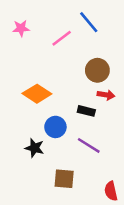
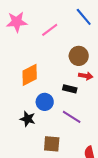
blue line: (89, 22) -> (84, 17), moved
pink star: (21, 28) -> (17, 22), size x1.5
orange diamond: (37, 94) -> (30, 75), turned -60

